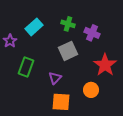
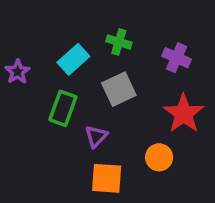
cyan rectangle: (34, 27) -> (73, 59), moved
purple cross: (92, 33) -> (177, 58), moved
green rectangle: (26, 67) -> (63, 108), moved

